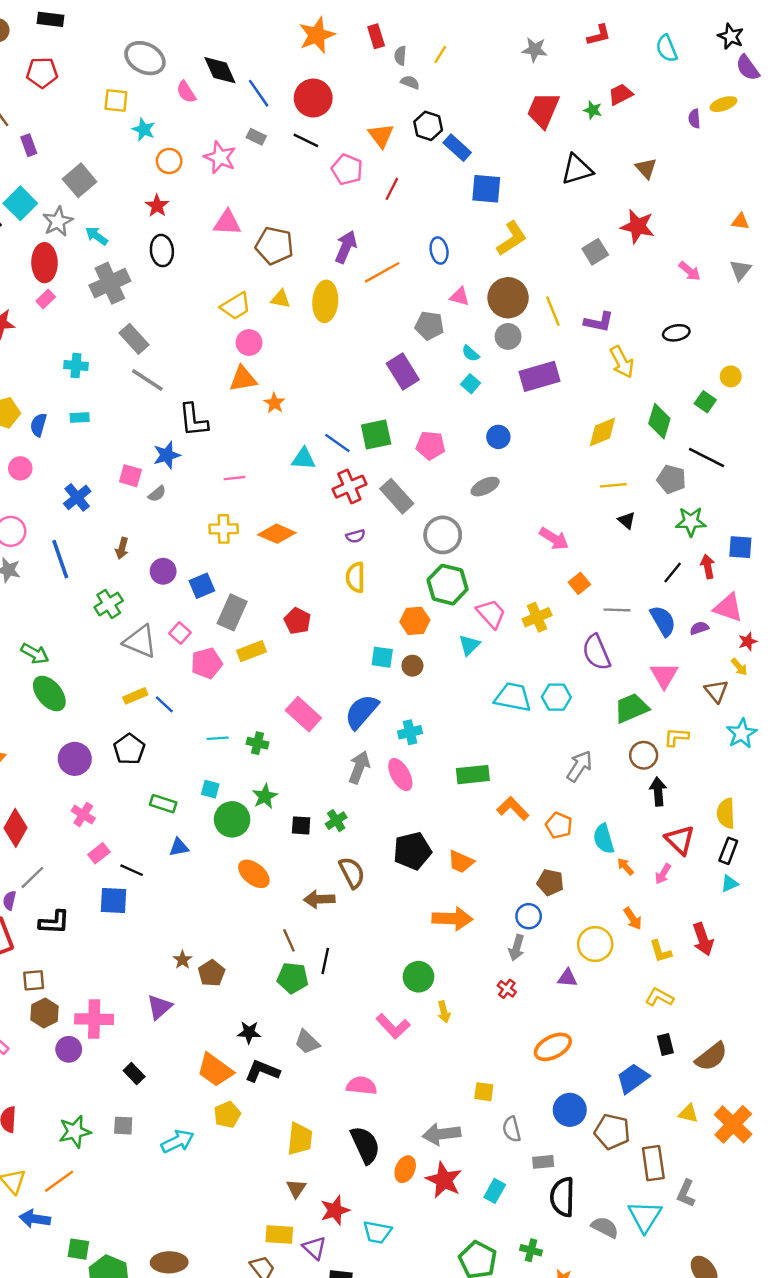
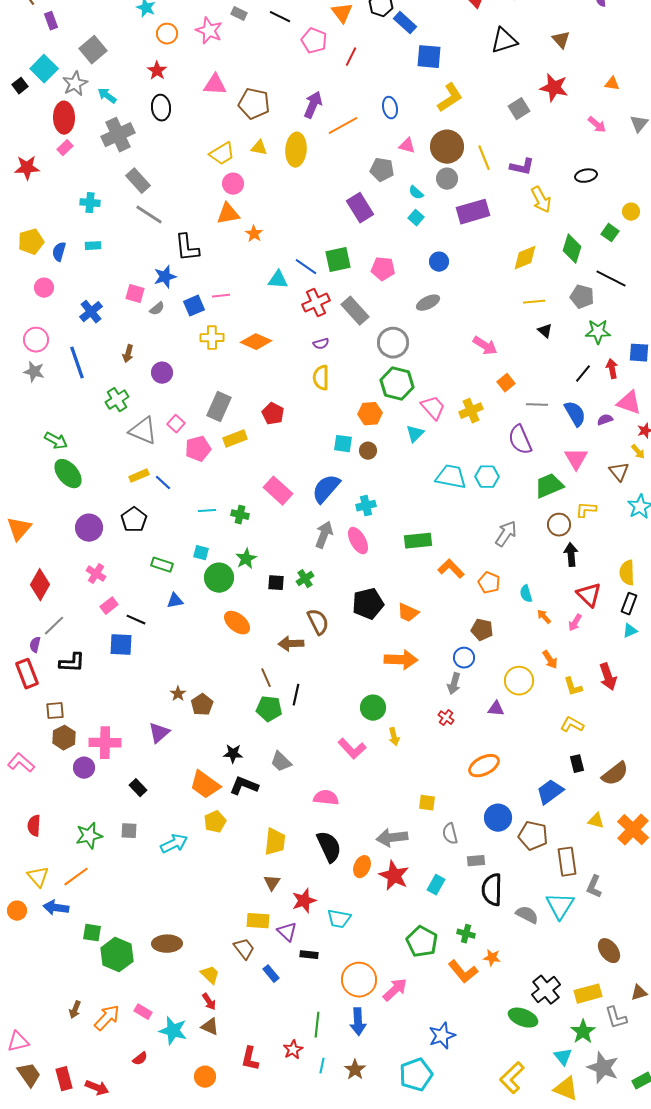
orange triangle: (740, 221) -> (612, 84), moved
blue square: (202, 586) -> (194, 306), moved
cyan semicircle: (604, 839) -> (526, 594), size x0.7

